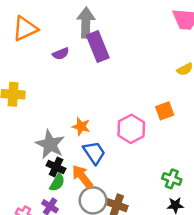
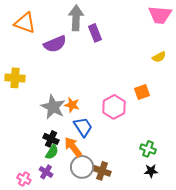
orange triangle: (25, 29) -> (25, 23), turned 45
purple rectangle: (98, 47) -> (95, 33), moved, size x0.7
purple semicircle: (61, 54) -> (55, 44), size x1.6
gray star: (50, 144) -> (53, 107), moved

